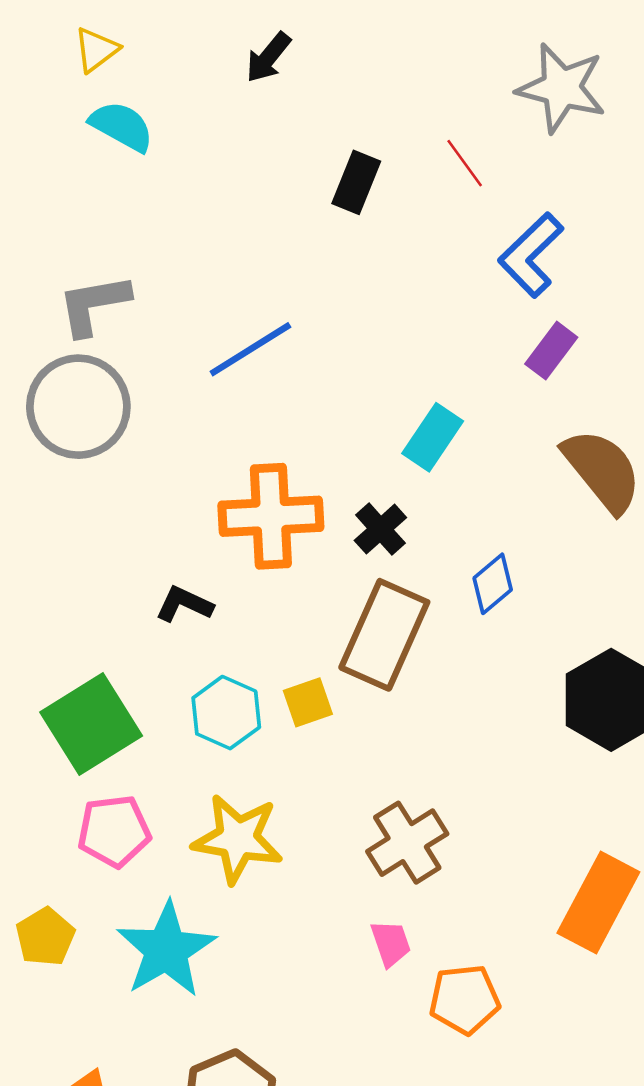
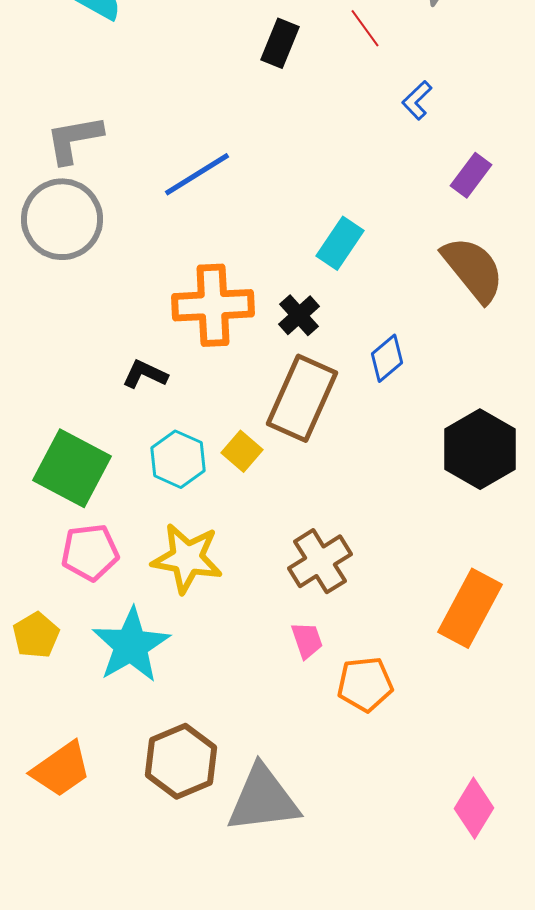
blue L-shape: (531, 255) -> (417, 100), size x0.6
purple rectangle: (551, 351) -> (471, 175), moved
yellow square: (308, 702) -> (242, 451), turned -30
green square: (91, 724) -> (72, 468), turned -30

